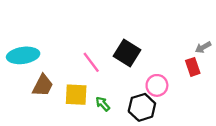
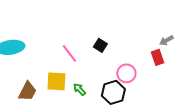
black square: (127, 53) -> (100, 45), size x0.6
brown trapezoid: (43, 85) -> (27, 91), moved

